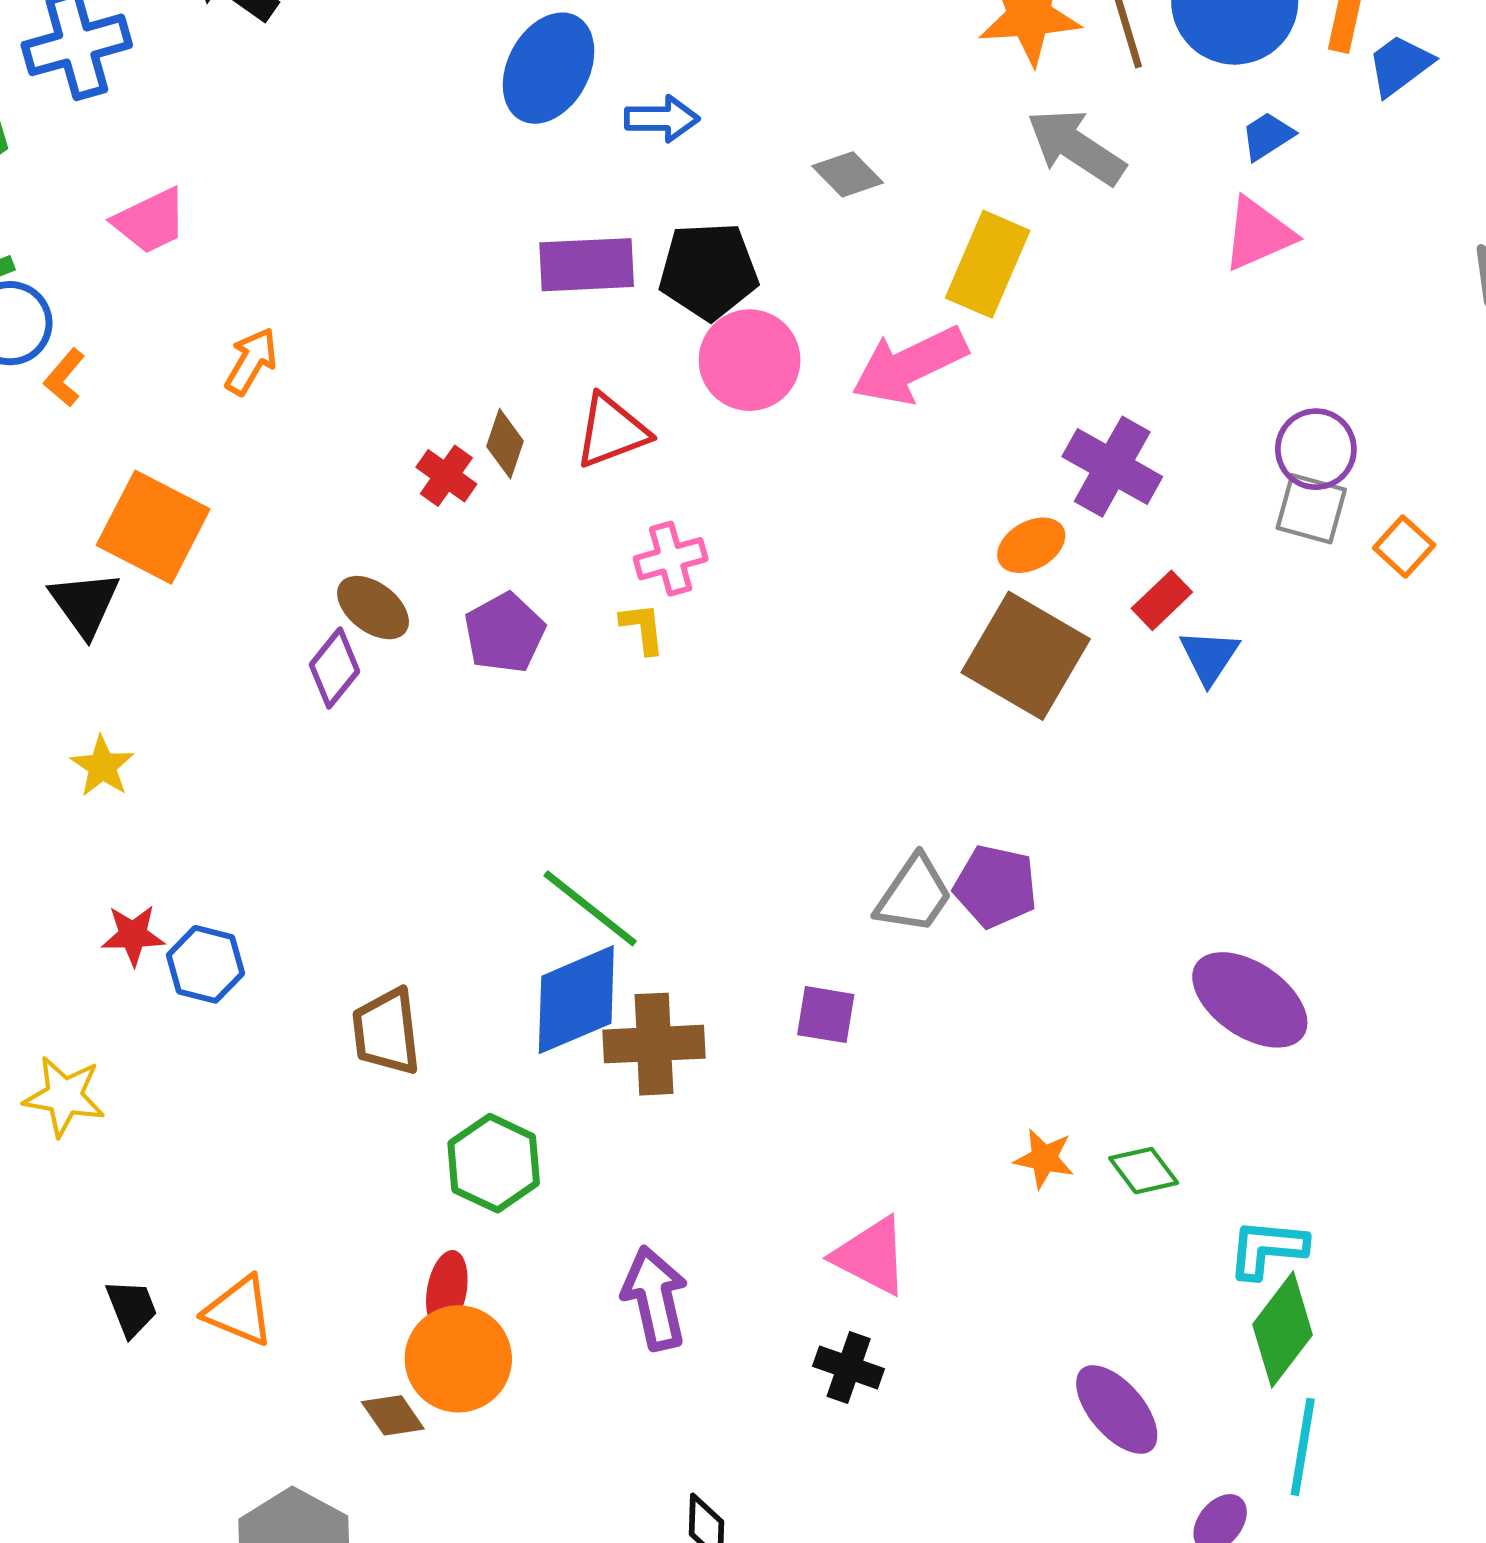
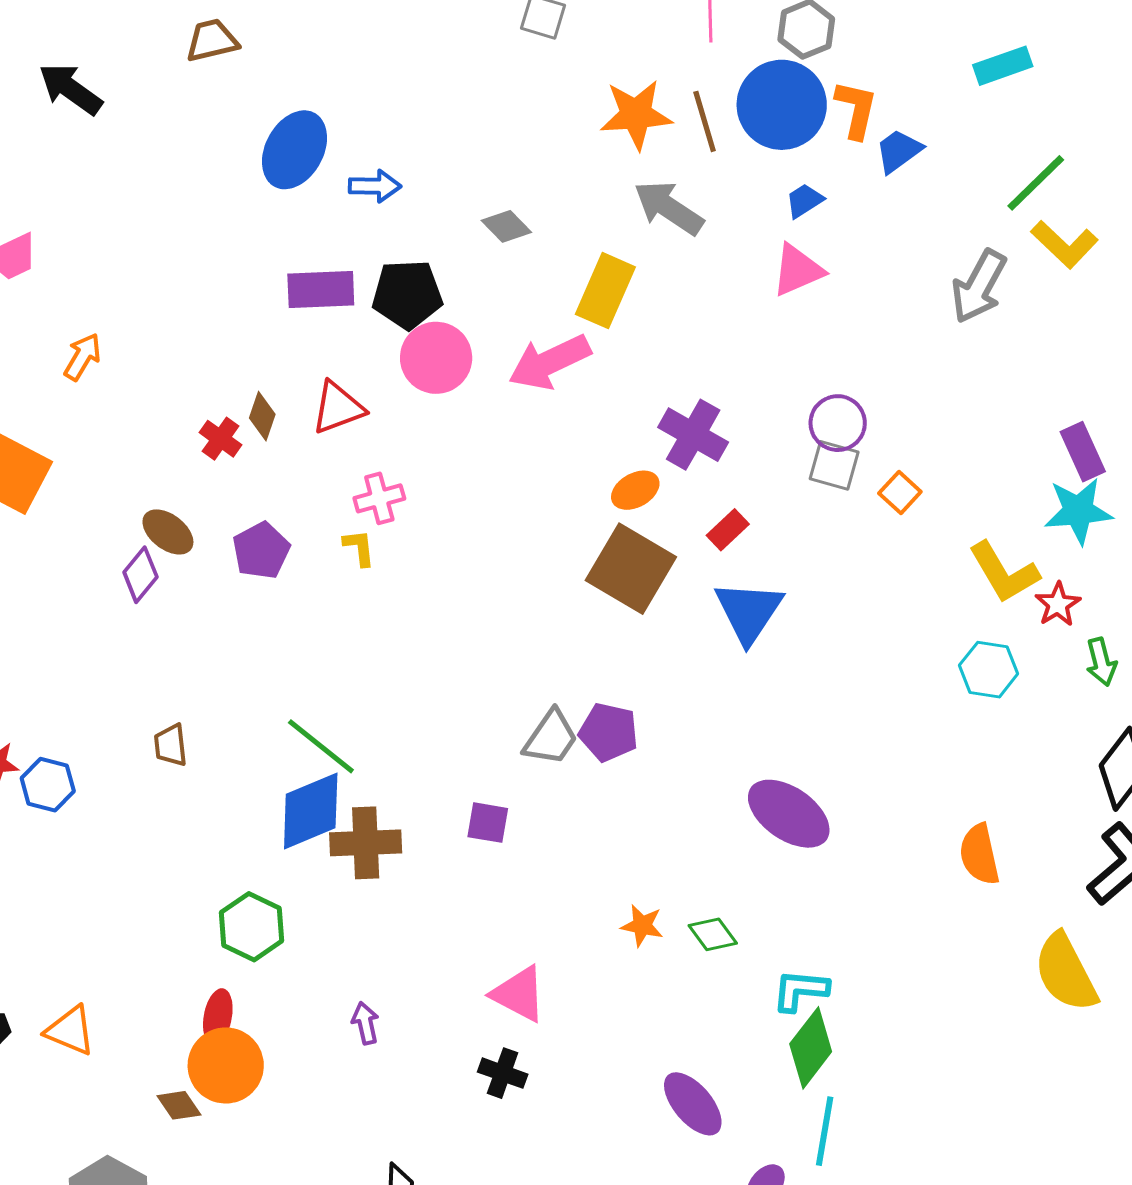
blue triangle: (1209, 657) -> (749, 612), moved, size x1.6
brown trapezoid: (386, 1032) -> (171, 745), moved, size x0.7
purple arrow: (655, 1298) -> (365, 1023), size x0.6

